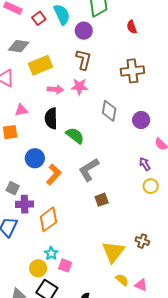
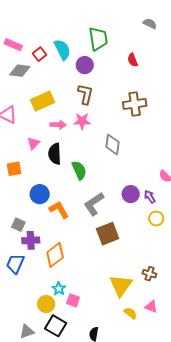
gray diamond: (19, 46) -> (20, 71), moved
pink triangle: (21, 110) -> (33, 143), moved, turned -32
purple circle: (141, 120) -> (131, 194), moved
green semicircle: (75, 136) -> (79, 170), turned 30
orange L-shape: (54, 174) -> (59, 210), turned -70
brown square: (102, 200) -> (108, 234), size x1.6
pink triangle: (141, 285) -> (151, 307), moved

